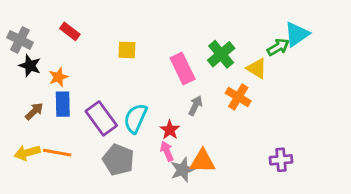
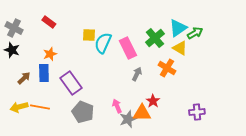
cyan triangle: (297, 34) -> (178, 28), moved
black star: (30, 66) -> (12, 50), moved
orange star: (58, 77) -> (50, 54), moved
cyan semicircle: (136, 118) -> (103, 43), moved
red star: (170, 130) -> (153, 101), moved

